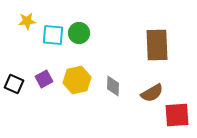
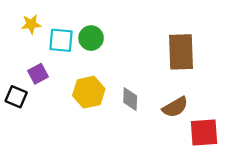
purple square: (44, 79) -> (38, 74), moved

